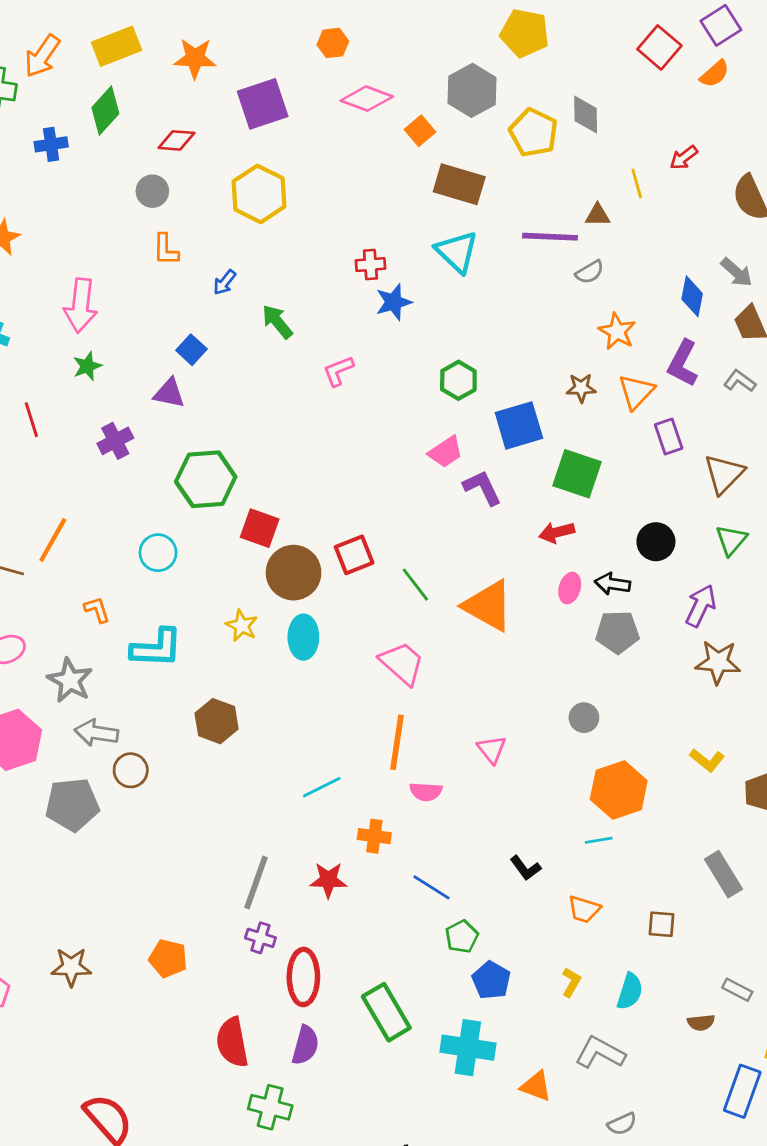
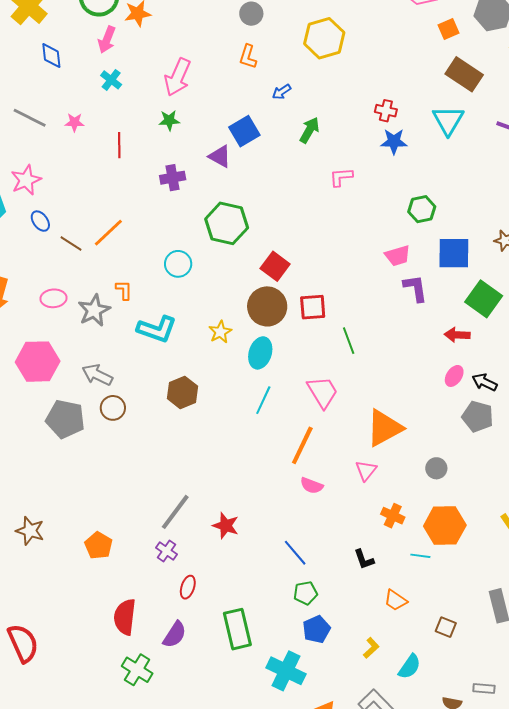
green arrow: (277, 322) -> (310, 130), turned 52
blue square: (191, 350) -> (244, 131), size x1.4
red square: (260, 528) -> (275, 266), moved
orange triangle: (488, 606) -> (384, 428), moved, turned 45
gray star: (70, 680) -> (94, 310), moved
cyan line: (322, 787) -> (263, 400), moved, turned -56
orange cross: (374, 836) -> (393, 516), moved
red ellipse: (303, 977) -> (188, 587), size x0.6
gray rectangle: (737, 990) -> (484, 688), turned -40

